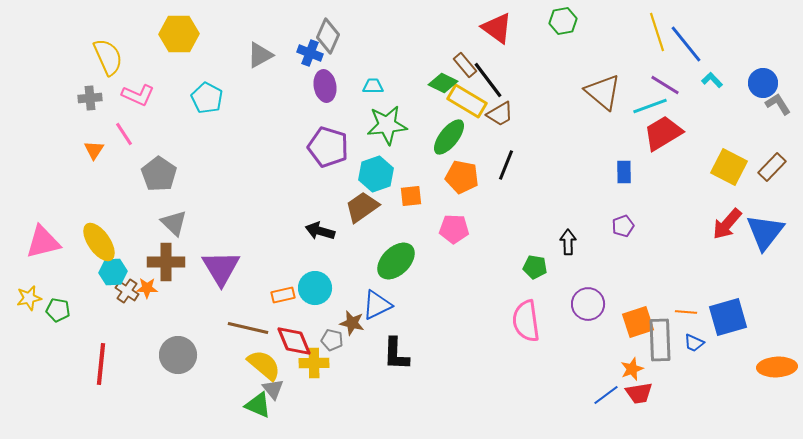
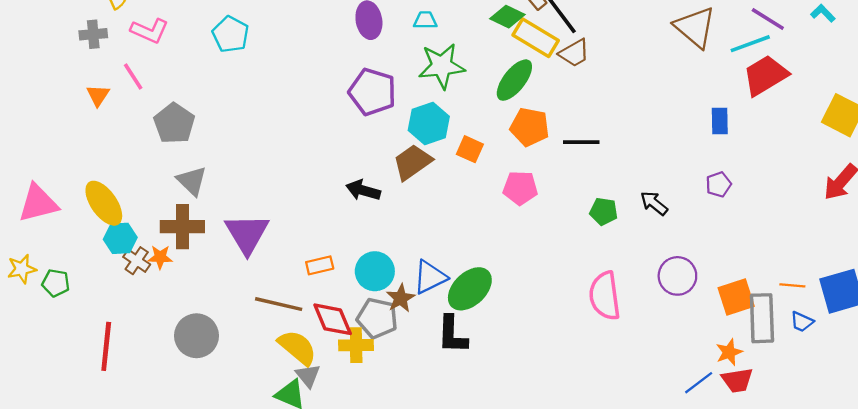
black line: (506, 165) -> (581, 142), moved, turned 68
orange square: (411, 196) -> (470, 149), turned 30
black arrow: (568, 242) -> (654, 203), turned -50
green ellipse: (396, 261) -> (470, 289), moved
green pentagon: (535, 267) -> (604, 211), moved
cyan circle: (315, 288) -> (375, 271), moved
brown star: (352, 323) -> (401, 298), turned 30
gray pentagon: (332, 340) -> (377, 318), size x1.6

